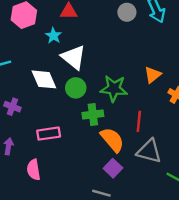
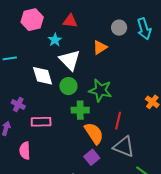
orange triangle: (153, 75) -> (100, 47), moved
purple cross: (12, 107) -> (18, 105), moved

